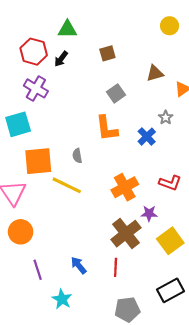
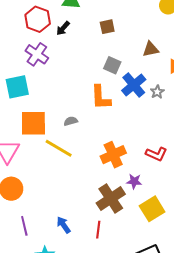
gray square: (116, 93) -> (112, 65), turned -36
blue cross: (147, 137) -> (134, 85), moved, size x1.4
gray semicircle: (77, 156) -> (71, 121), turned 80

